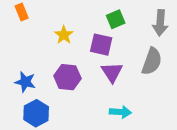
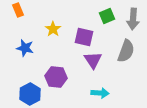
green square: (116, 19) -> (107, 16), moved
purple hexagon: (67, 77) -> (56, 77), moved
blue star: (25, 82) -> (25, 48), moved

